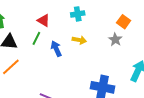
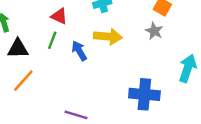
yellow arrow: (79, 40) -> (108, 36), size x1.5

